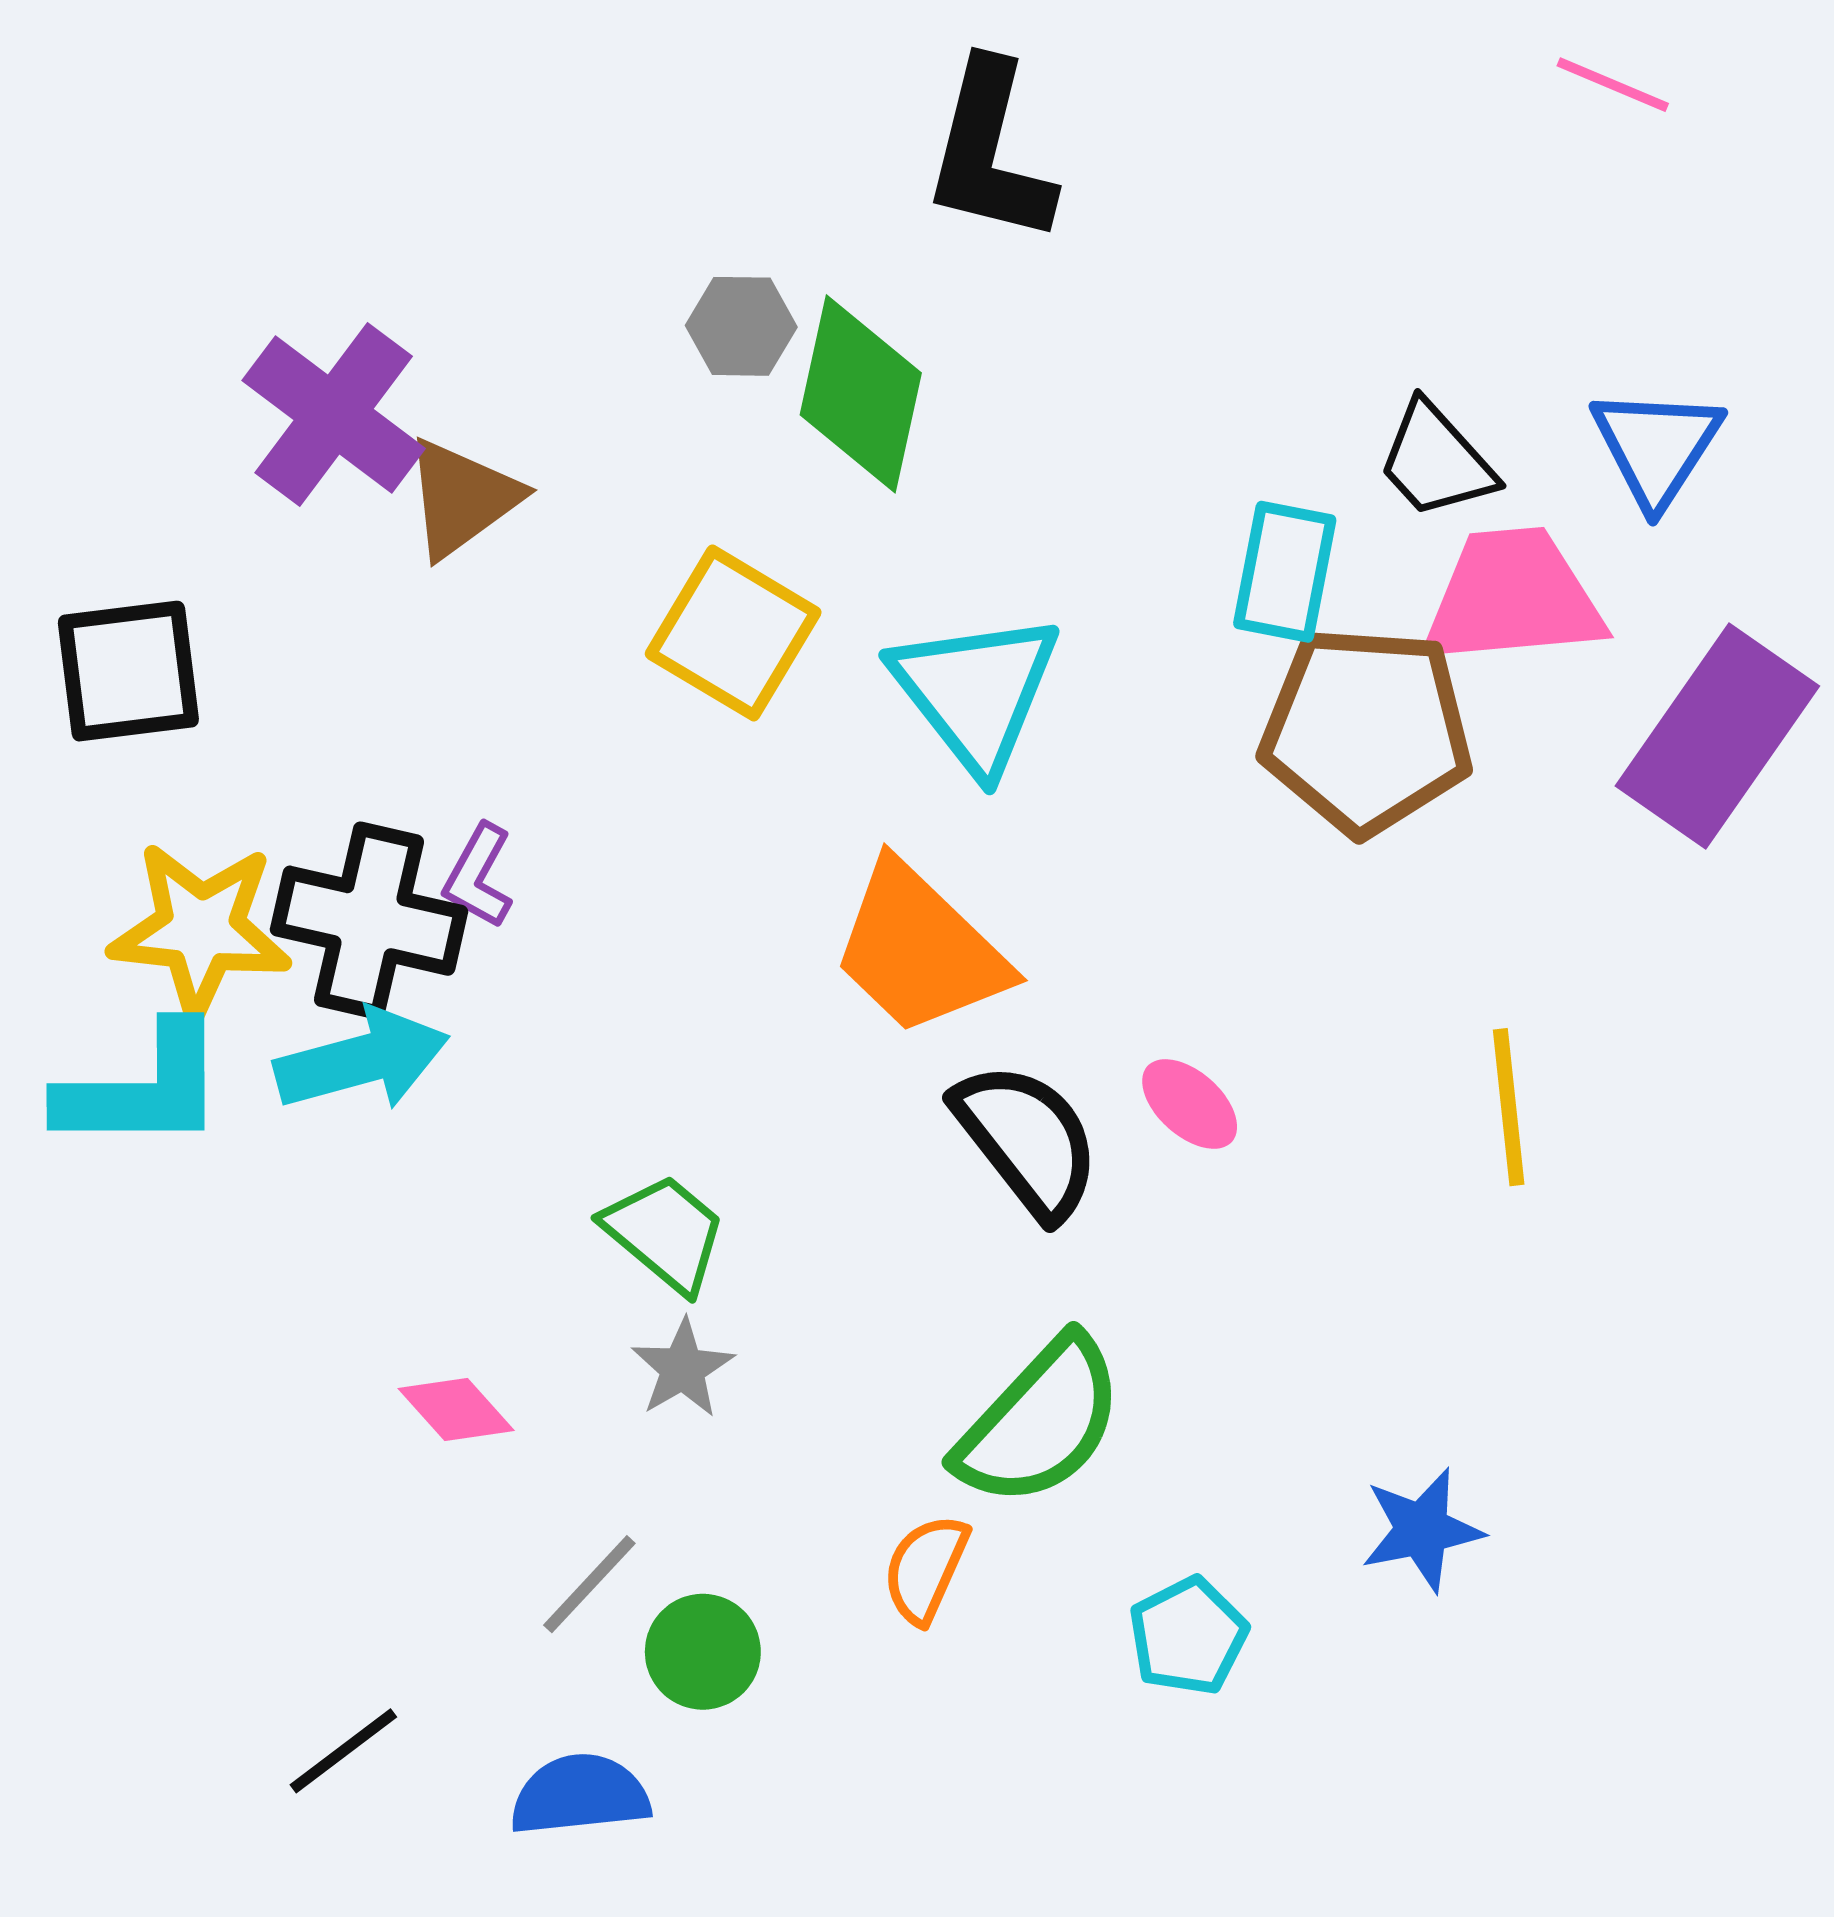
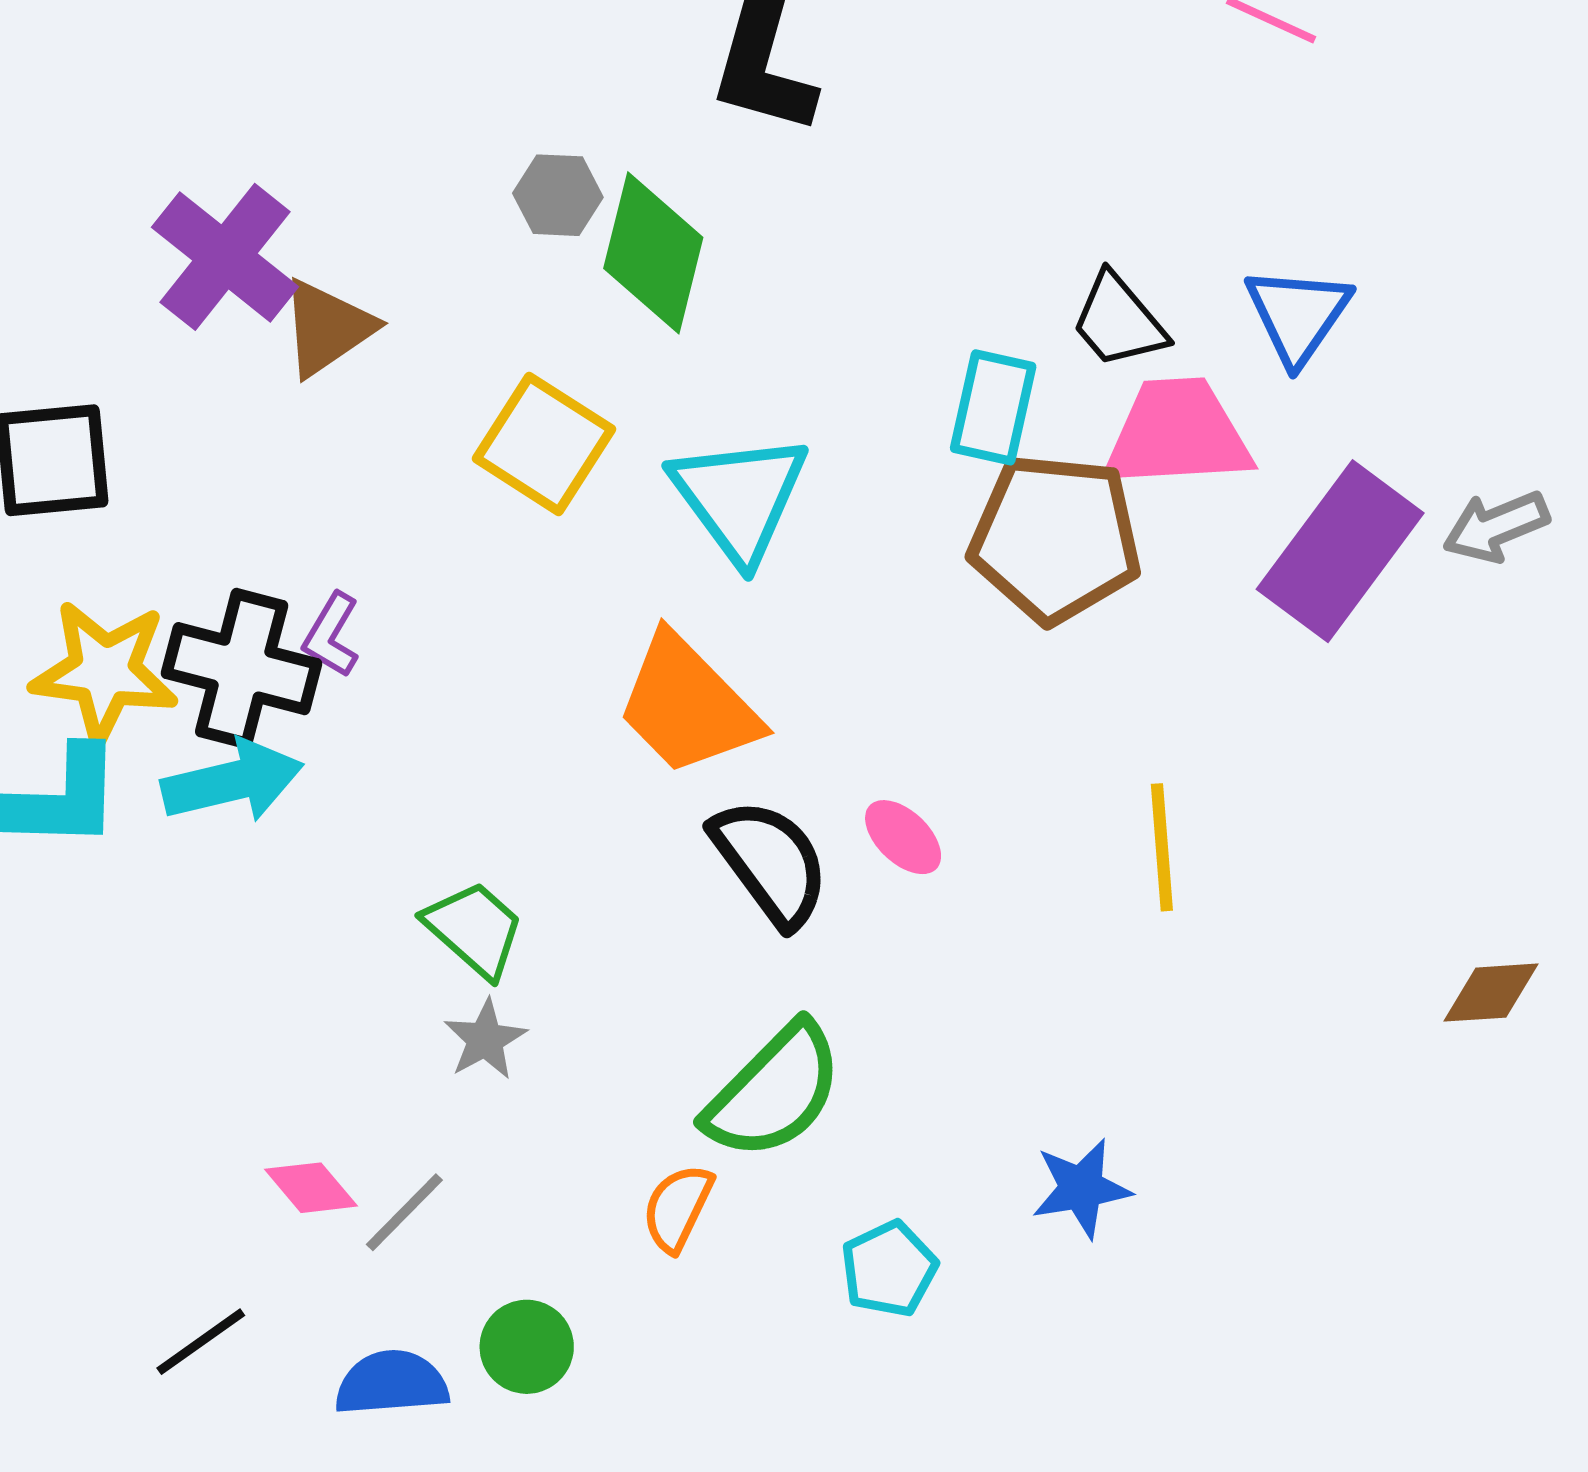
pink diamond: (456, 1410) -> (311, 1188), moved
green circle: (703, 1652) -> (527, 1347), moved

